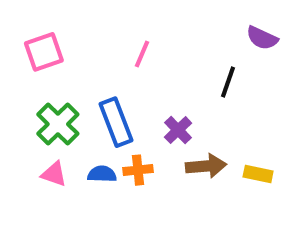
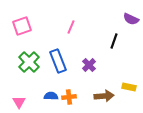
brown arrow: (206, 166) -> (104, 96), moved
orange cross: (138, 170) -> (69, 97), moved
pink triangle: (54, 174) -> (19, 102), moved, turned 40
blue semicircle: (102, 174) -> (51, 96), moved

